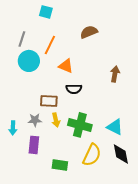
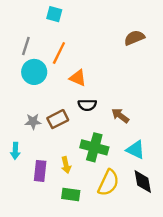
brown semicircle: (89, 32) -> (134, 38), moved
brown arrow: (115, 74) -> (120, 116), moved, turned -63
brown rectangle: (49, 101) -> (58, 119), turned -30
gray star: (35, 120) -> (33, 121), moved
yellow arrow: (56, 120) -> (66, 165), moved

